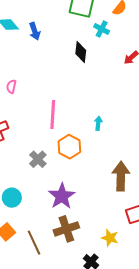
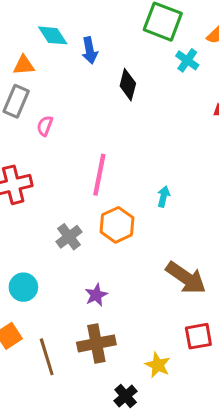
black diamond: (81, 52) -> (128, 85), moved
brown arrow: (121, 176) -> (186, 278), turned 116
purple star: (62, 196) -> (96, 295), size x0.6

